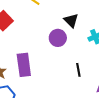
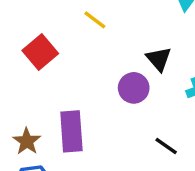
black line: (78, 70) -> (166, 146), turned -48

